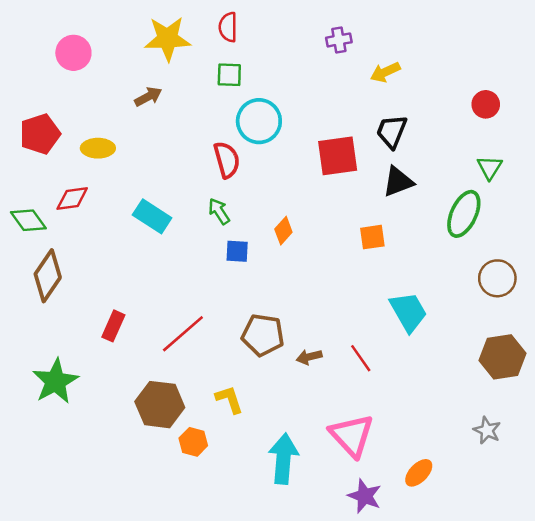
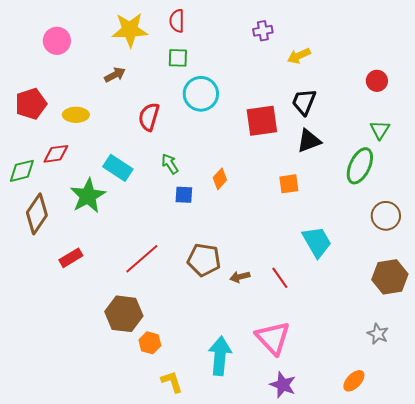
red semicircle: (227, 160) -> (149, 117), moved, turned -148
green diamond: (28, 220) -> (22, 171), turned -68
red rectangle: (113, 326) -> (71, 258), moved, turned 35
green star: (55, 381) -> (88, 196), moved
yellow L-shape: (229, 399) -> (172, 382), moved
orange ellipse: (419, 473) -> (354, 381), moved

